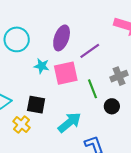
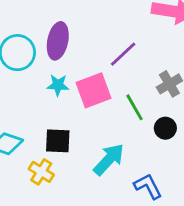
purple ellipse: (62, 38) -> (58, 41), moved

